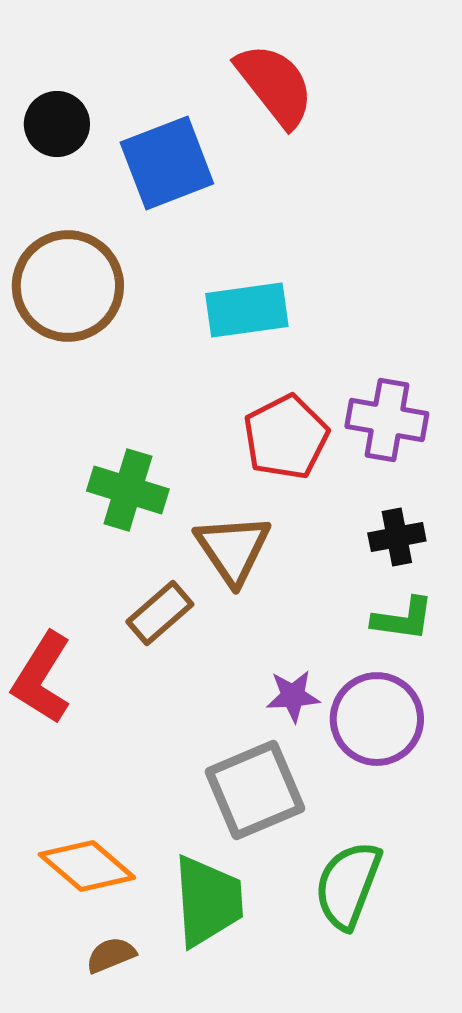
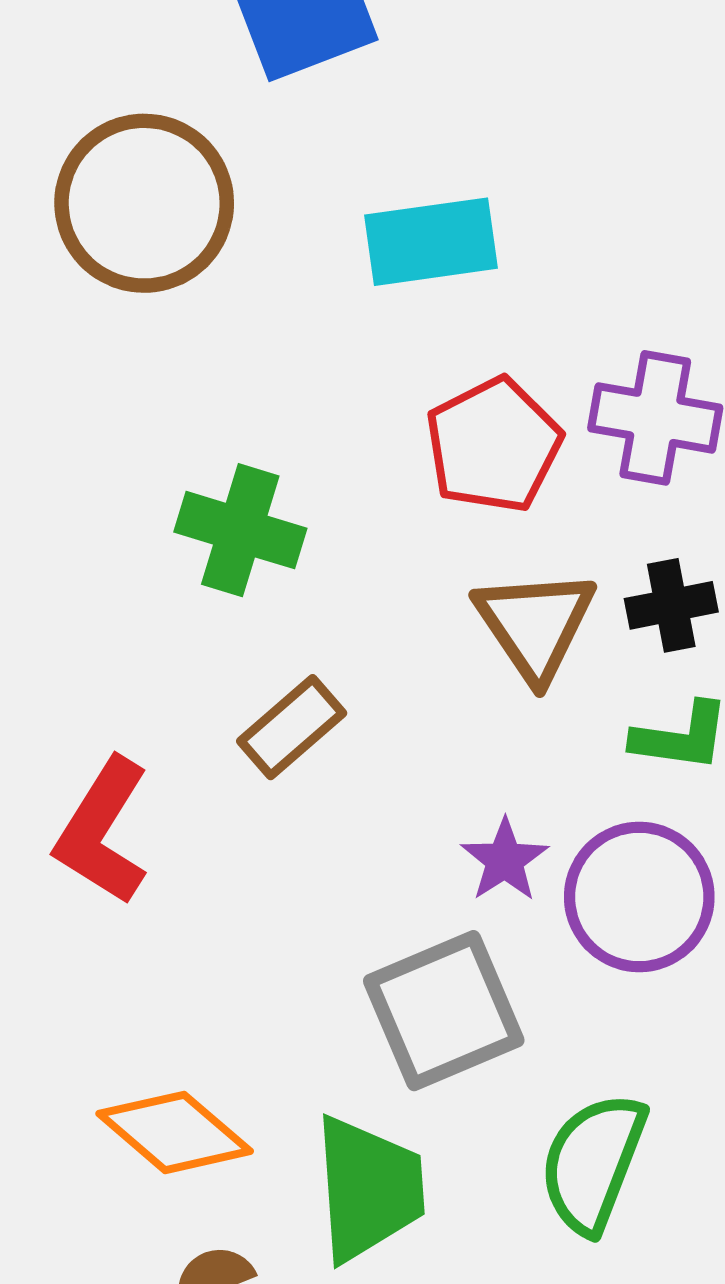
brown triangle: (233, 549) -> (535, 625), moved
purple star: (293, 696) -> (505, 860), turned -30

